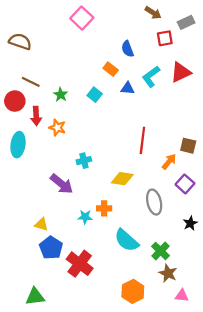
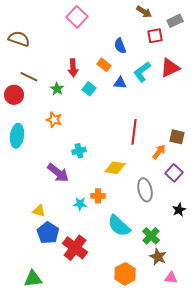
red arrow: (36, 116) -> (73, 68), moved

